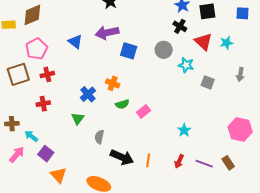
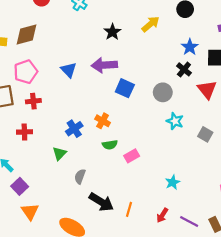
cyan star: (186, 65) -> (175, 121), moved

